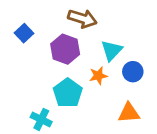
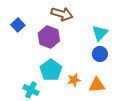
cyan triangle: (112, 50) -> (100, 33), moved
orange star: (98, 76) -> (74, 80), moved

